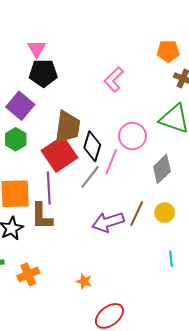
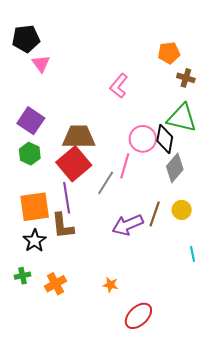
black pentagon: (43, 73) -> (26, 39), moved
brown trapezoid: (67, 127) -> (79, 137), turned -92
black diamond: (92, 146) -> (165, 139), moved

